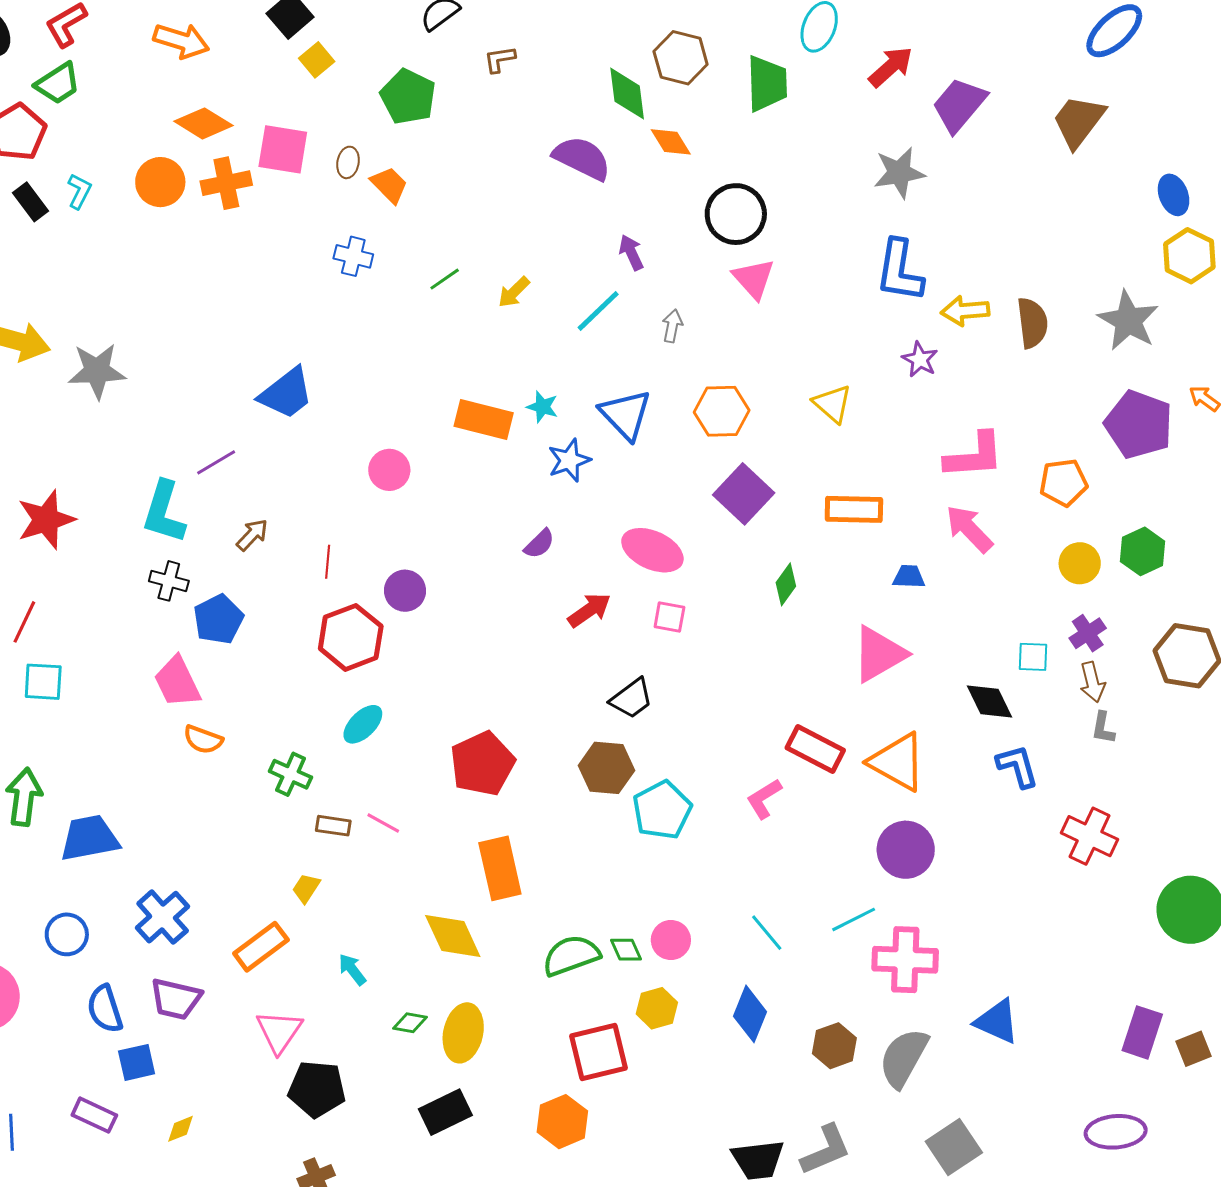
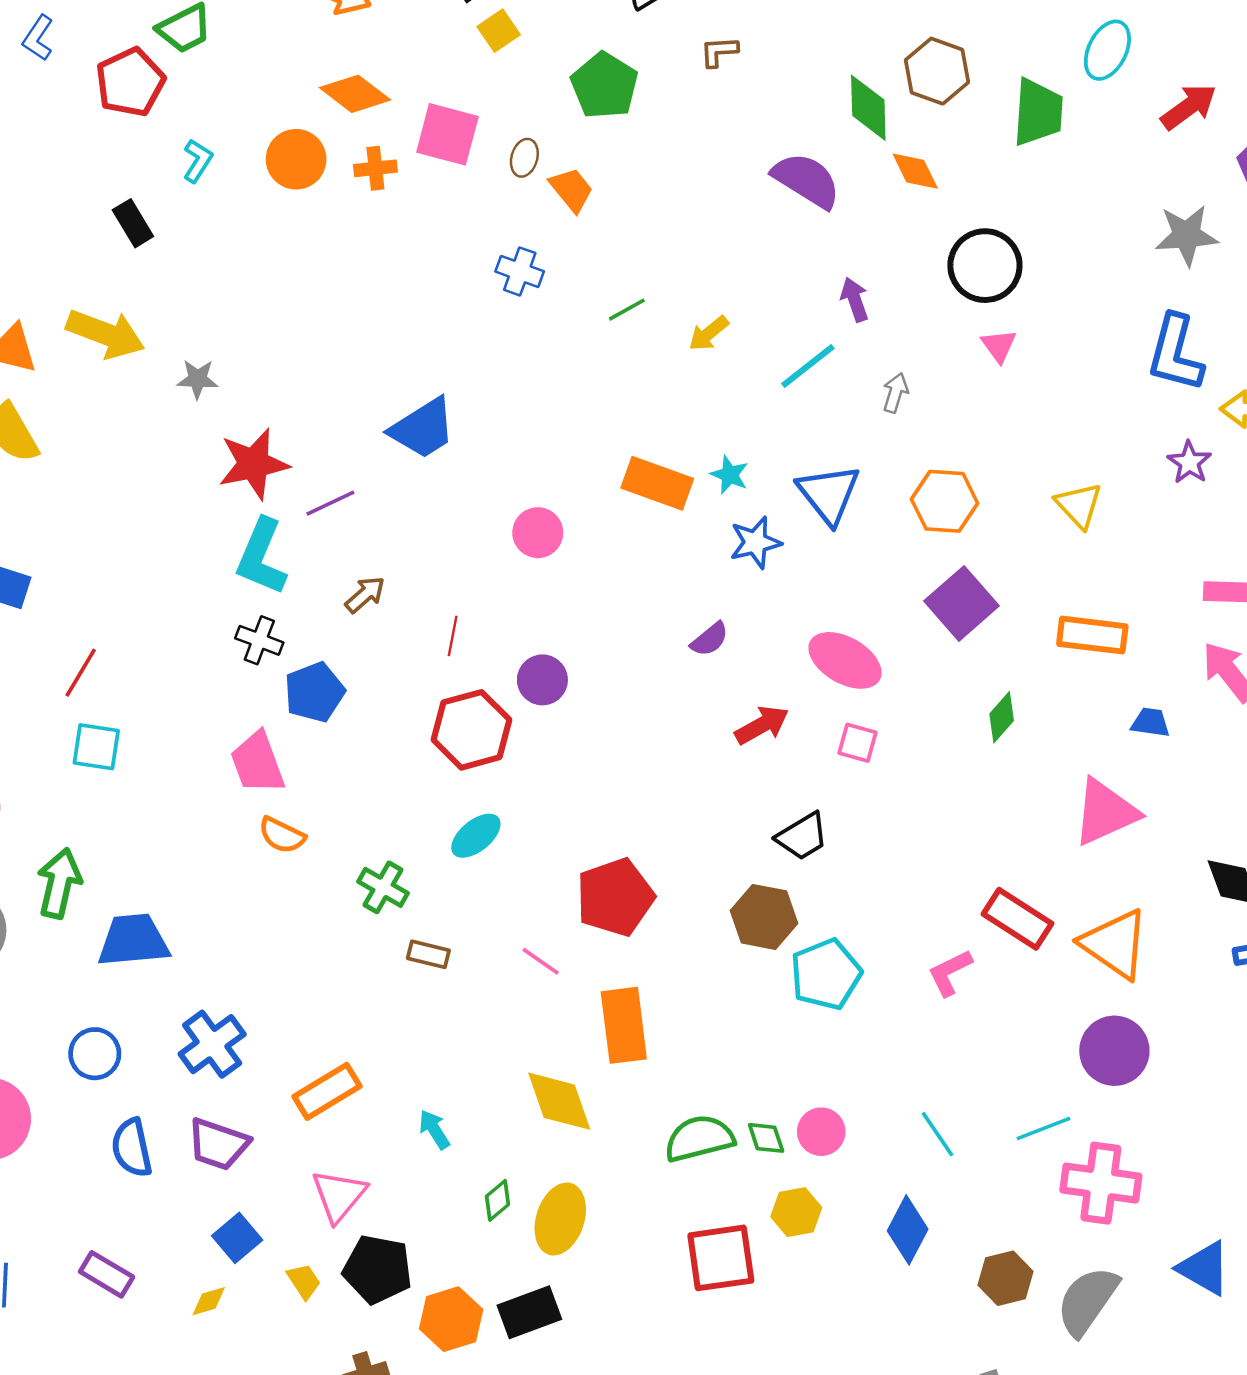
orange cross: (226, 183) -> (375, 168), size x0.7
black rectangle: (31, 202) -> (133, 223), moved
pink triangle: (754, 279) -> (999, 346), size x0.7
gray star: (97, 371) -> (198, 379), size x0.6
red star: (46, 520) -> (254, 464), moved
pink line: (383, 823) -> (541, 961), moved
yellow trapezoid: (306, 888) -> (304, 1281), moved, turned 108
green diamond: (410, 1023) -> (497, 1200), turned -56
blue square: (137, 1062) -> (237, 1238), moved, turned -33
orange hexagon: (562, 1122) -> (451, 1319), moved

